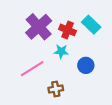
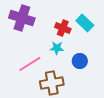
purple cross: (39, 27) -> (22, 18), moved, turned -30
brown cross: (56, 89) -> (52, 83), size x1.6

